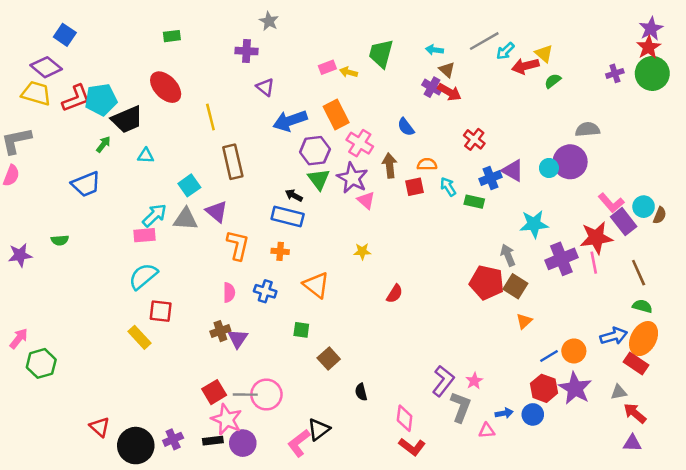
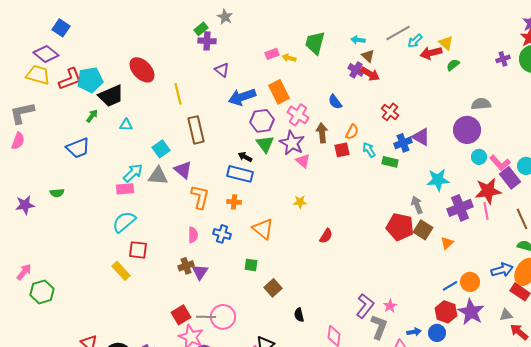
green rectangle: (172, 36) -> (201, 29), moved, turned -32
orange semicircle: (427, 164) -> (352, 132), turned 119
cyan circle: (549, 168) -> (479, 157), moved
orange triangle: (524, 321) -> (447, 243), moved

